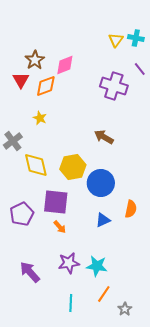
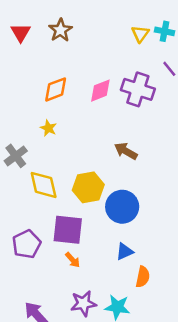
brown star: (35, 60) -> (60, 30), moved
pink diamond: (65, 65) -> (100, 91), moved
red triangle: (21, 80) -> (21, 33), moved
orange semicircle: (131, 209) -> (143, 277), moved

